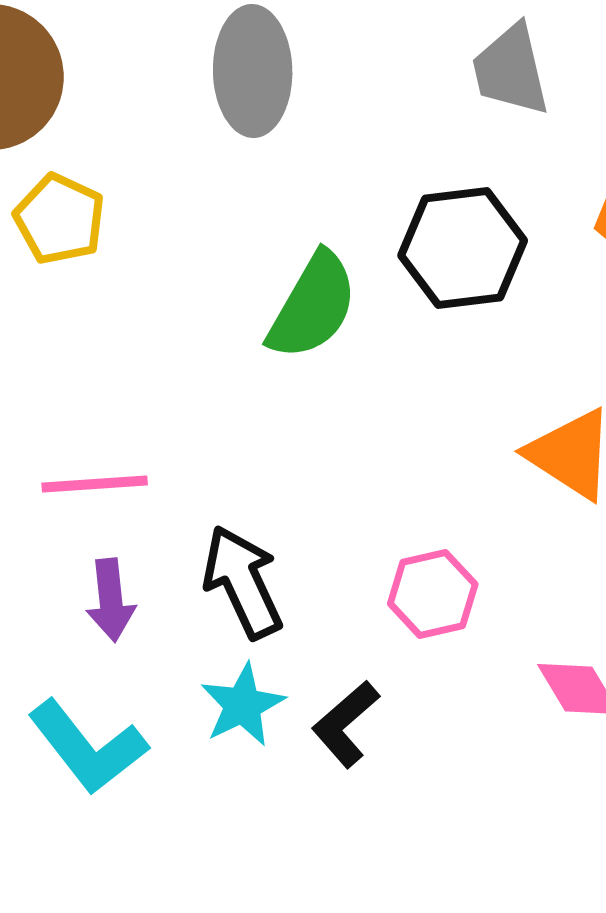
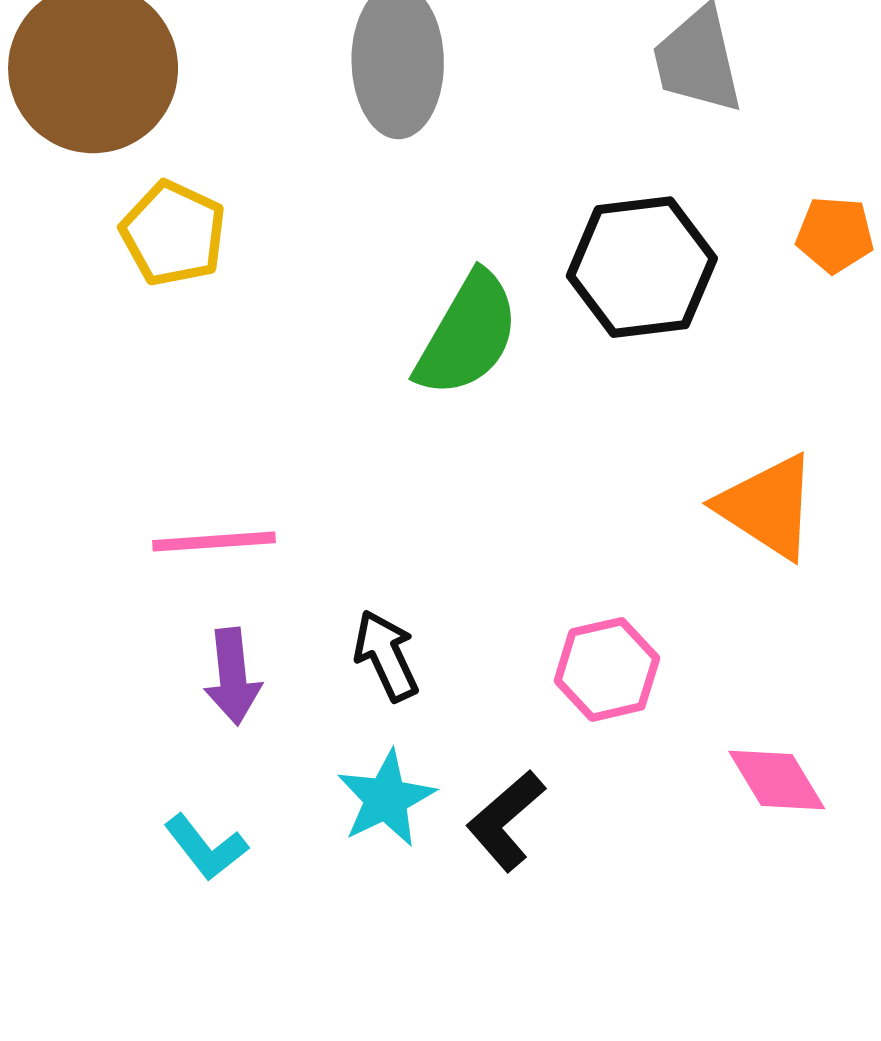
black arrow: (243, 582) -> (386, 656), size x0.7
cyan L-shape: (88, 747) -> (206, 847), size x0.6

